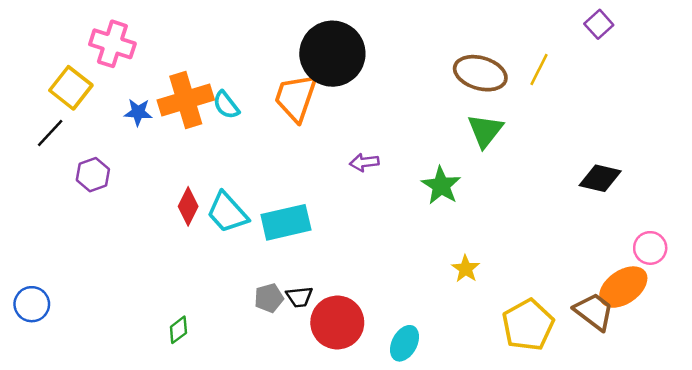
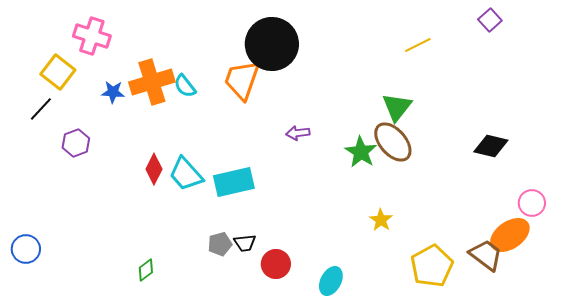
yellow line: (539, 70) -> (418, 45), moved, turned 36
brown ellipse: (480, 73) -> (393, 142), moved, turned 33
red circle: (337, 322) -> (276, 264), size x0.7

